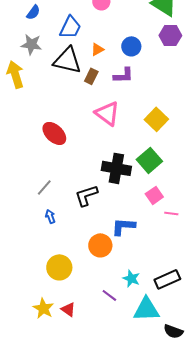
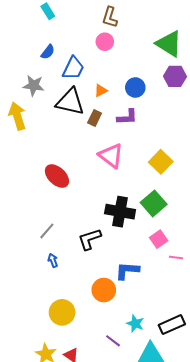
blue semicircle: (33, 12) -> (48, 52), moved

